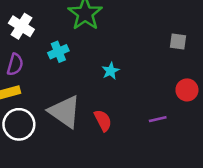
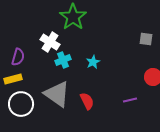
white cross: (21, 26) -> (50, 42), moved
cyan cross: (58, 52) -> (63, 60), moved

